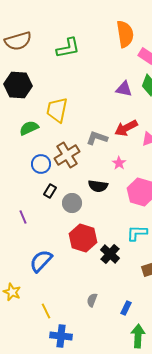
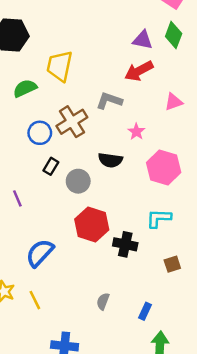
red arrow: (126, 128) -> (139, 71), moved
black cross: (110, 254) -> (125, 244), turned -30
yellow line: (46, 311) -> (35, 300), moved

